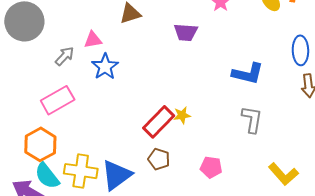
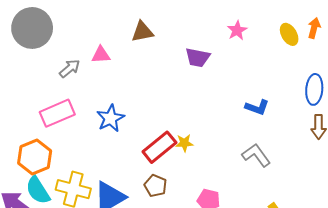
blue star: (105, 67) -> (110, 118), moved
blue L-shape: (248, 74) -> (257, 107), size x0.7
gray L-shape: (252, 119) -> (256, 155), turned -52

